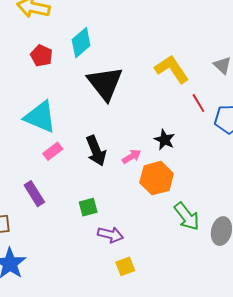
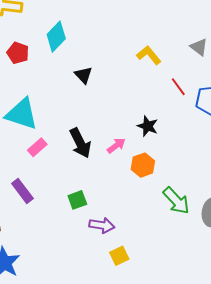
yellow L-shape: (172, 69) -> (149, 55), size x0.7
black triangle: (105, 83) -> (83, 75), size x0.5
orange hexagon: (157, 178) -> (143, 165), size x0.7

